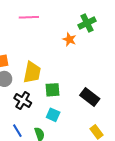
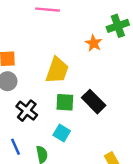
yellow trapezoid: (32, 72) -> (57, 70), moved
black rectangle: (90, 97) -> (94, 102), moved

